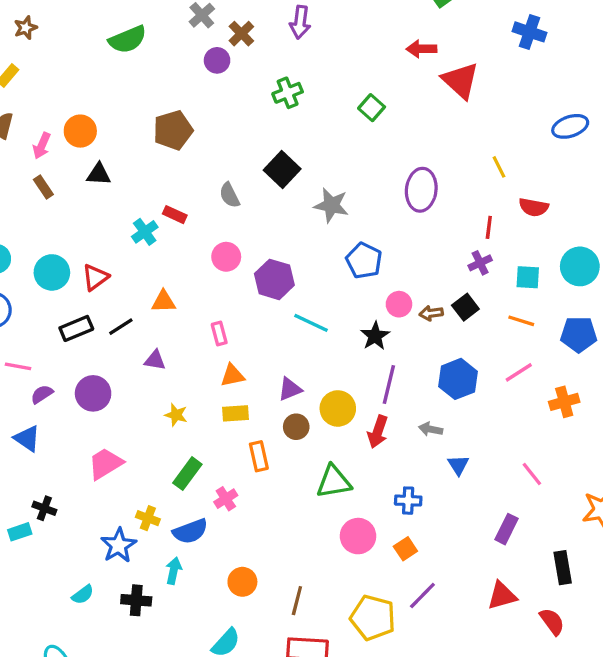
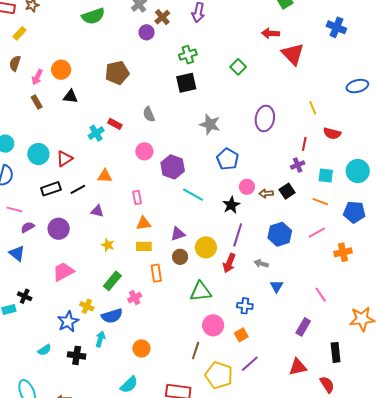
black square: (282, 169) -> (186, 83), moved, turned 30
brown line: (297, 601) -> (196, 351), moved

